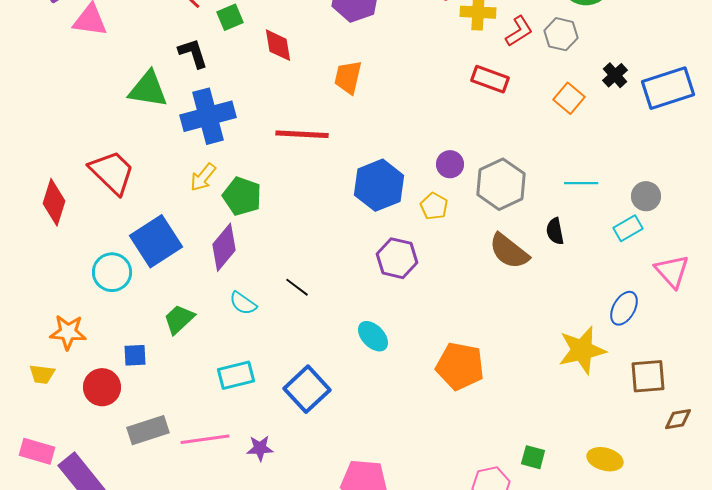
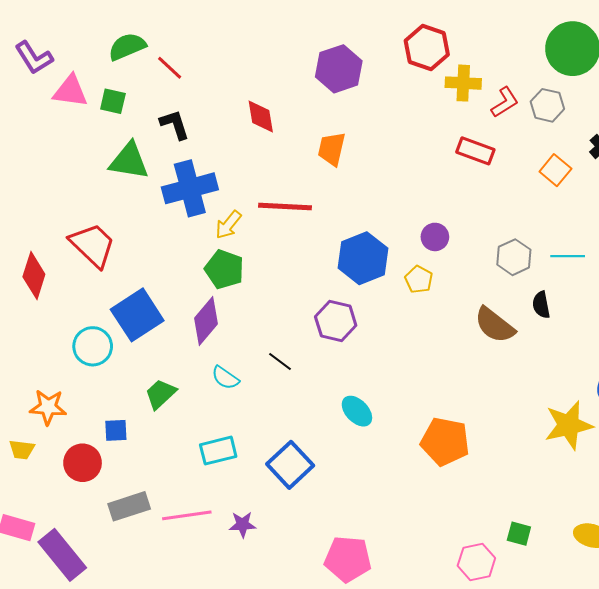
green square: (230, 17) -> (113, 101), moved, turned 36
yellow arrow: (203, 177) -> (228, 225), moved
gray hexagon: (501, 184) -> (514, 257), moved, size x0.7
purple hexagon: (397, 258) -> (336, 321), moved

